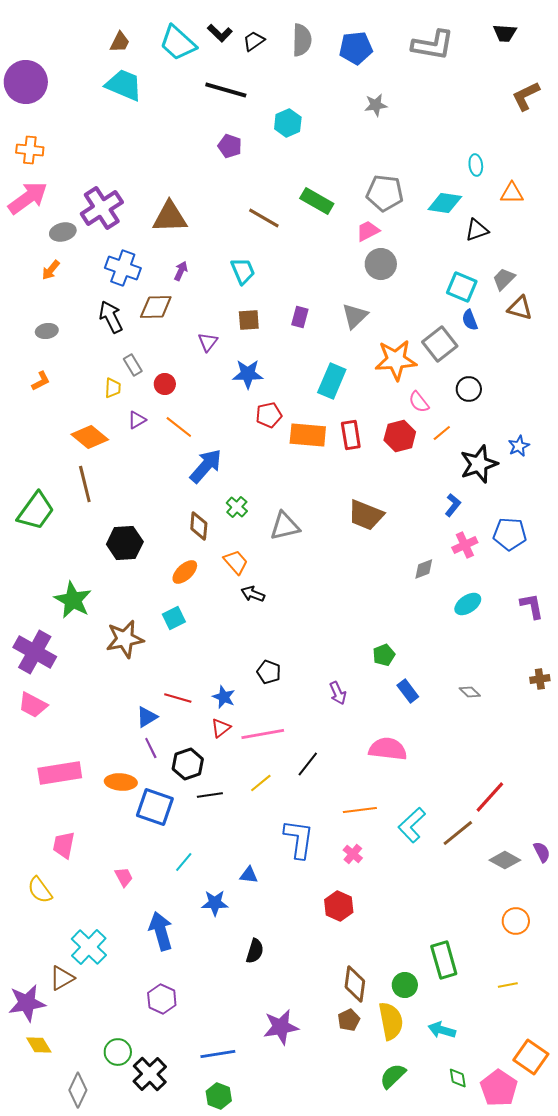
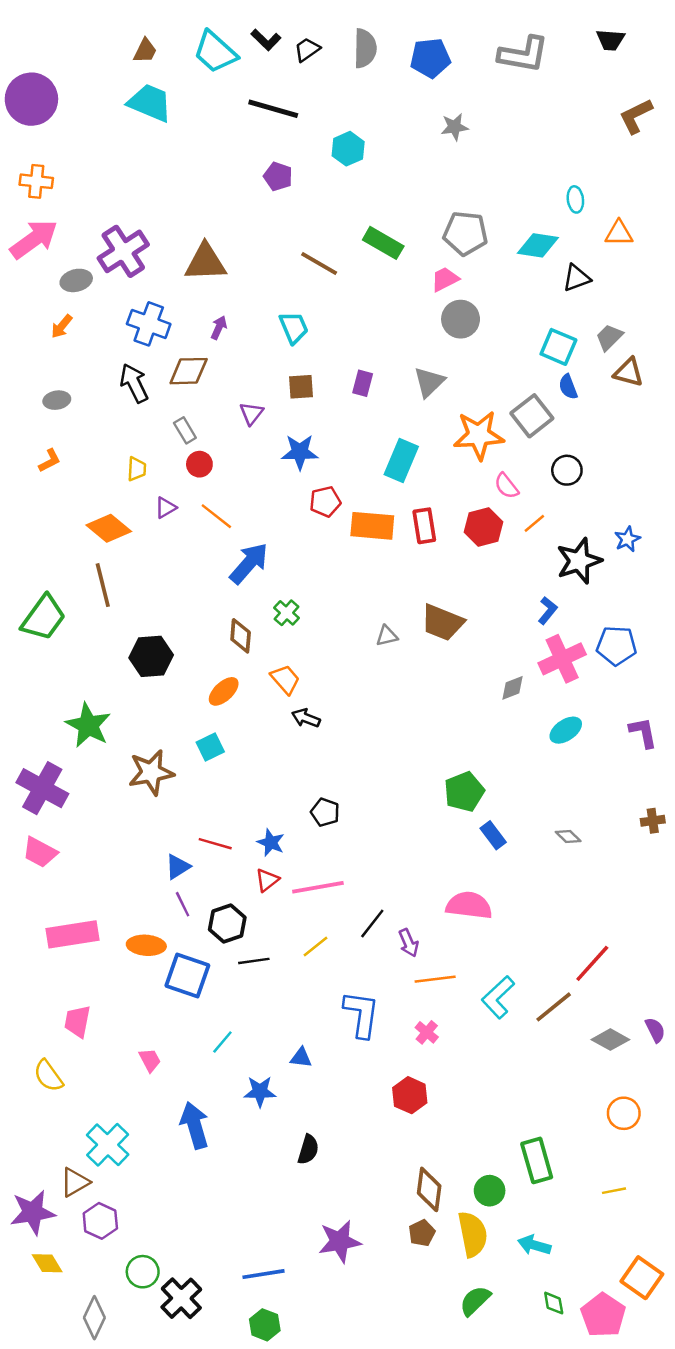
gray rectangle: (133, 365) -> (185, 430), moved
gray triangle: (285, 526) -> (387, 636), moved, size x0.6
pink cross: (465, 545) -> (562, 659), size x1.5
green pentagon: (384, 655) -> (464, 792), size x1.5
purple arrow: (338, 693) -> (409, 943), moved
purple hexagon: (162, 999) -> (100, 1221), moved

